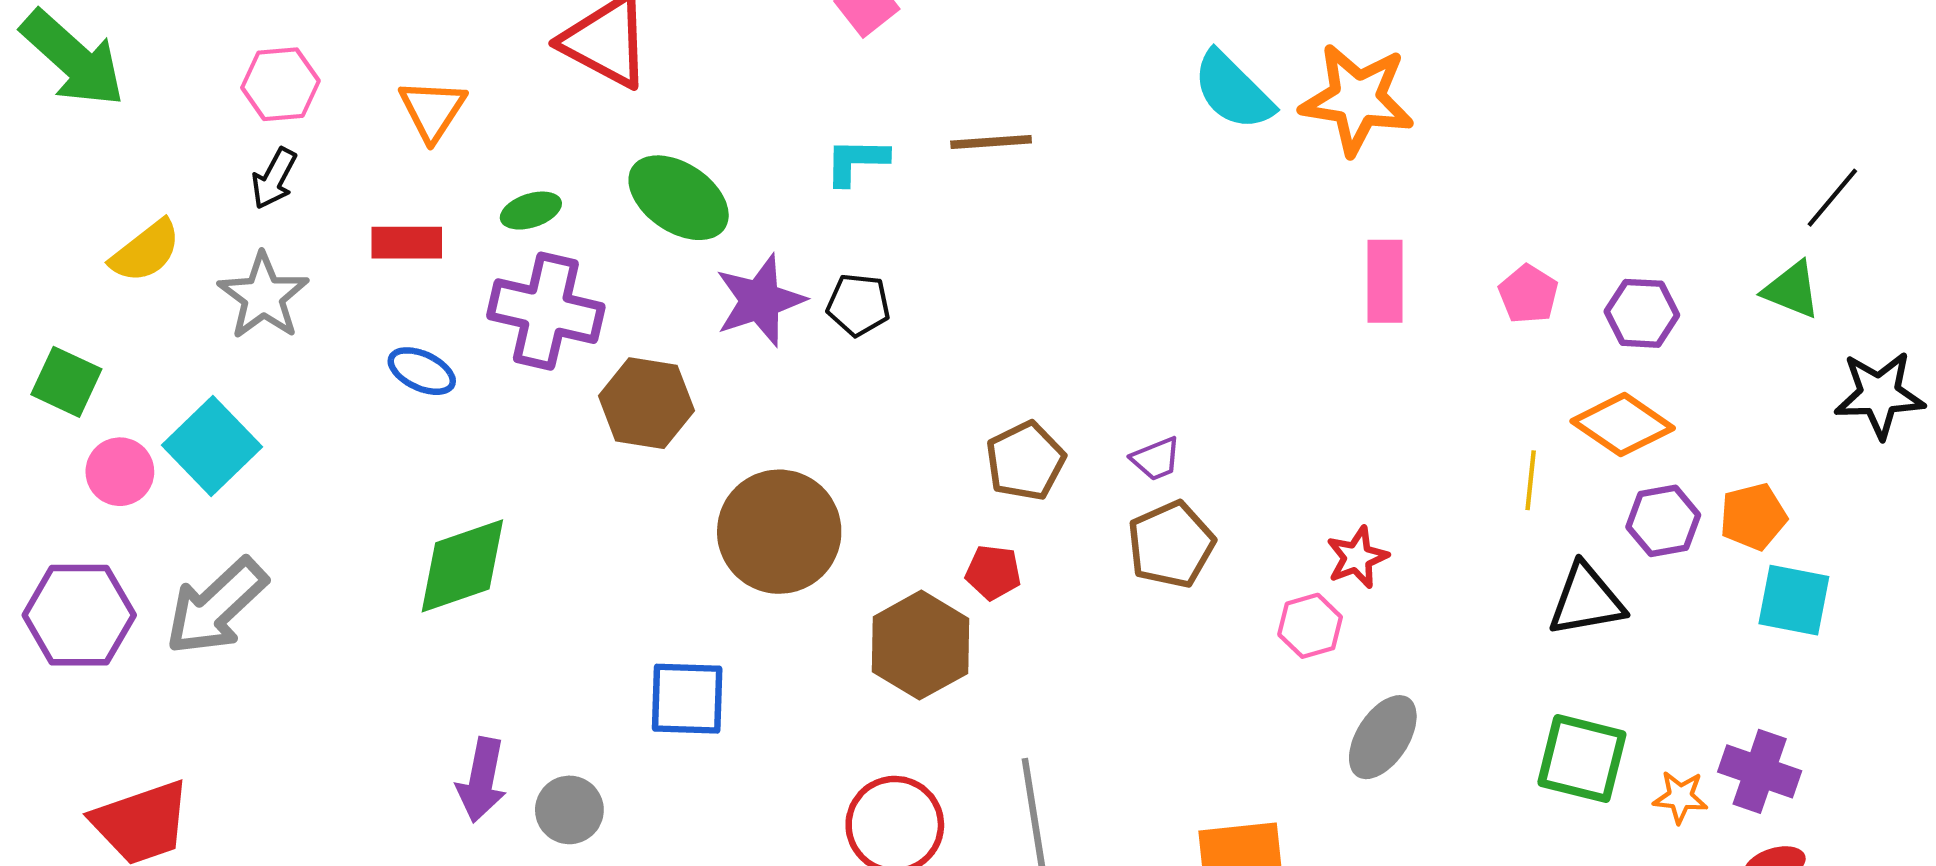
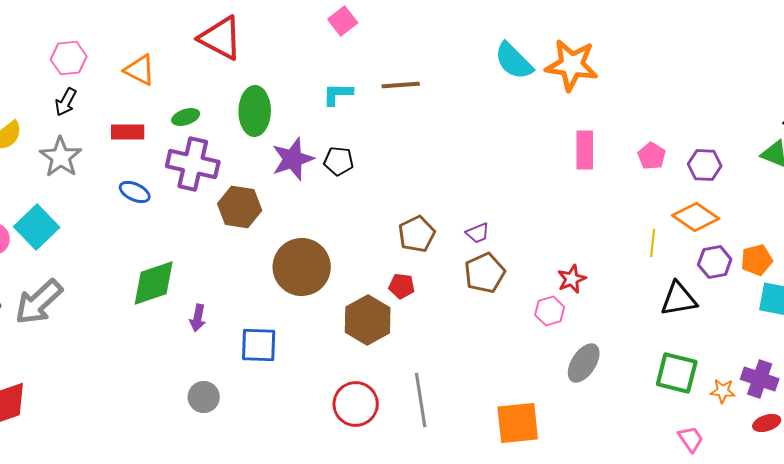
orange triangle: (432, 110) -> (140, 70), turned -36
green ellipse: (679, 198) -> (255, 111), turned 57
purple arrow: (482, 780) -> (198, 318), moved, size x0.7

